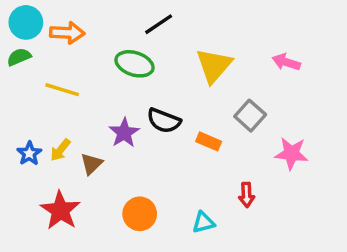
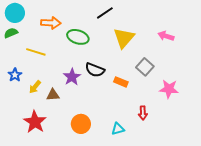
black line: (159, 24) -> (105, 13), moved
orange arrow: (67, 33) -> (51, 23), moved
blue star: (29, 153) -> (15, 75), moved
brown triangle: (91, 164) -> (53, 95), turned 40

